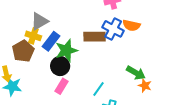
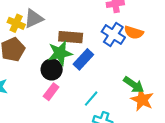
yellow cross: (33, 36) -> (16, 23), moved
brown rectangle: (94, 37) -> (71, 37), moved
blue rectangle: (51, 41) -> (83, 59), moved
orange star: (145, 86) -> (142, 100), size x1.5

